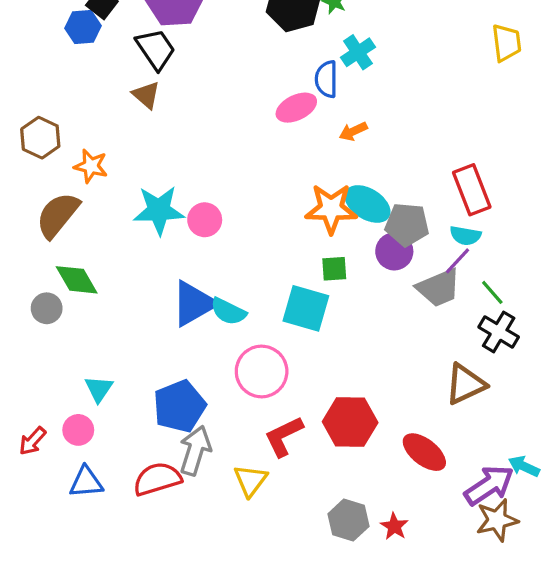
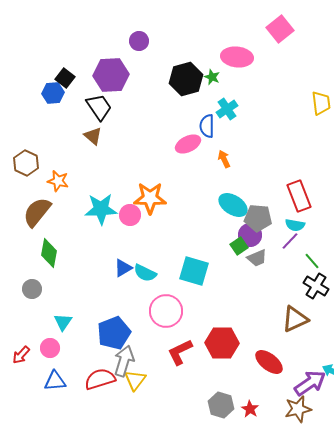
orange arrow: (353, 131) -> (224, 159), turned 90
orange star: (331, 209) -> (150, 198), moved
green square: (334, 269) -> (239, 246), moved, turned -30
green diamond: (77, 280) -> (49, 253), turned 40
gray trapezoid: (439, 288) -> (257, 258), moved, size x0.7
blue triangle: (194, 304) -> (123, 268), size x0.6
gray circle: (47, 308) -> (32, 289), moved
yellow triangle: (251, 481) -> (135, 380), moved
brown star: (497, 520) -> (298, 409), moved

